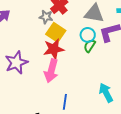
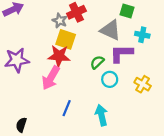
yellow square: (56, 32) -> (66, 39), turned -30
cyan circle: (88, 35) -> (110, 79), moved
blue line: (65, 102) -> (67, 108), moved

